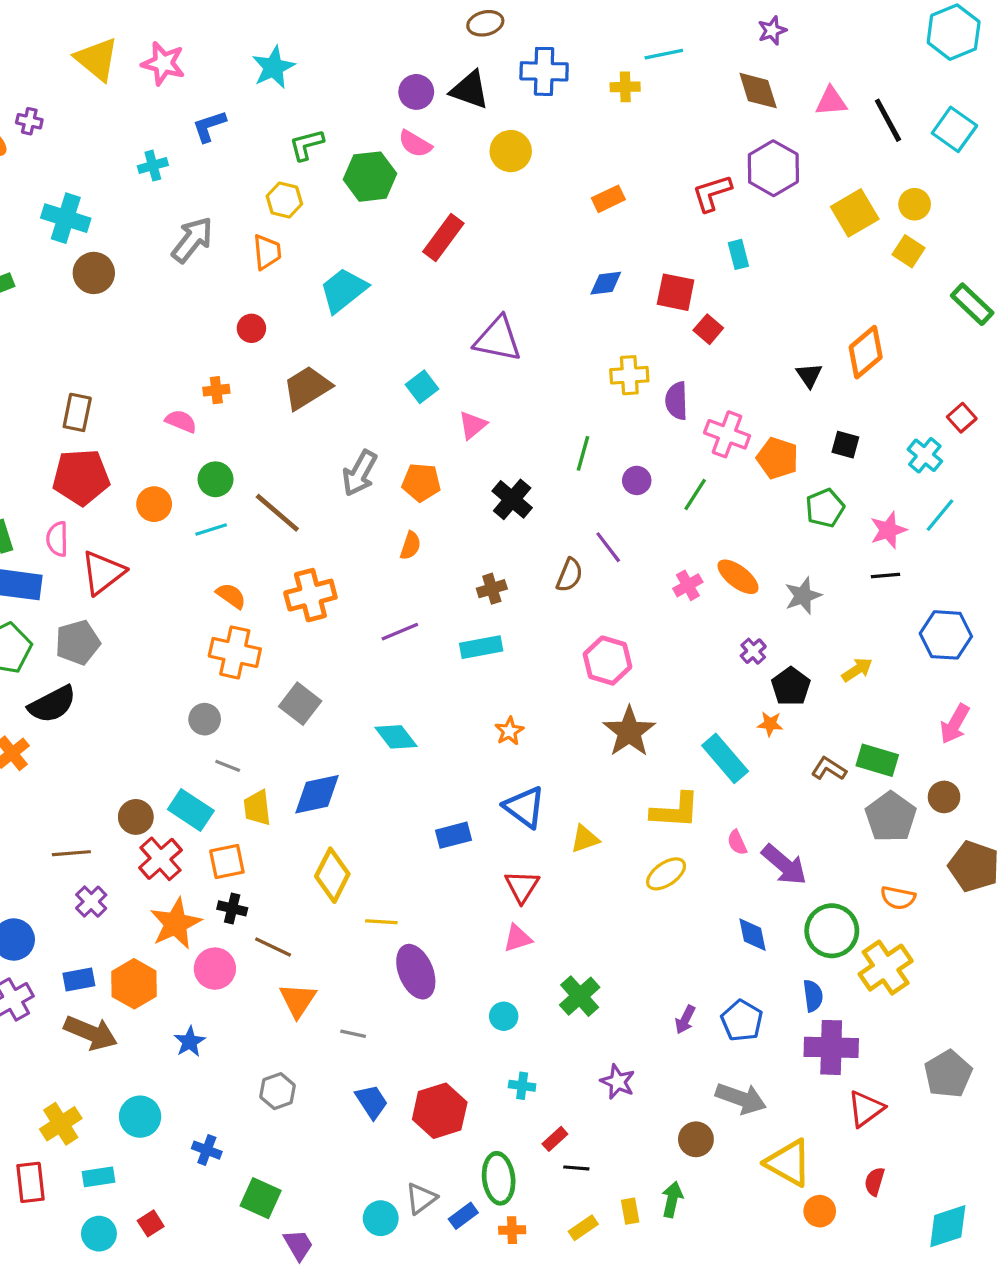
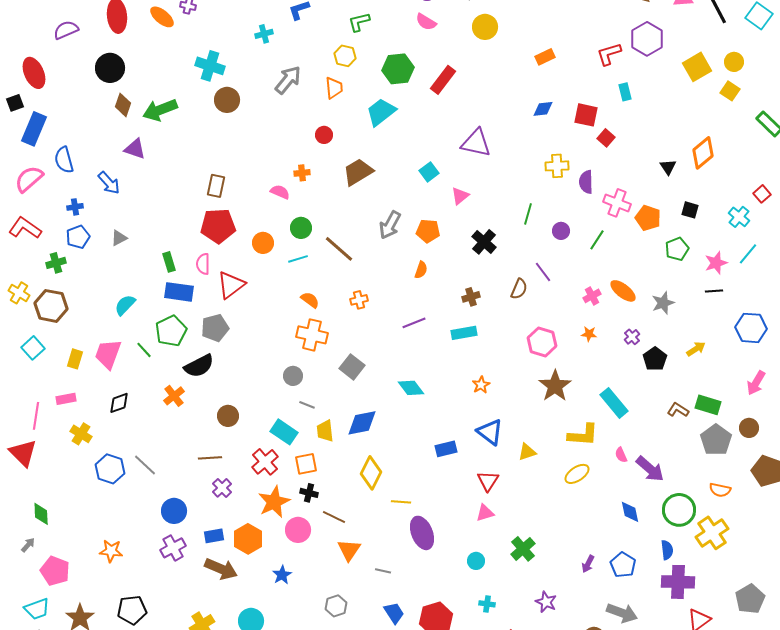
green hexagon: (370, 177) -> (398, 69), moved
orange cross: (310, 595) -> (359, 300), size x0.6
orange star: (770, 724) -> (589, 334), moved
brown circle: (136, 817) -> (228, 416), moved

